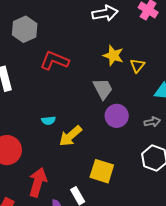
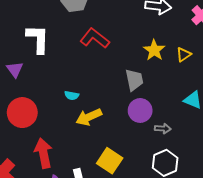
yellow triangle: (137, 66) -> (184, 55), moved
gray arrow: (152, 122) -> (163, 129), moved
red arrow: (38, 182) -> (43, 153), turned -44

